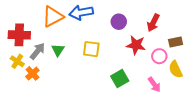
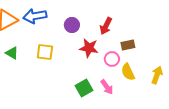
green triangle: (58, 50) -> (12, 53), turned -32
green square: (120, 79) -> (84, 88), moved

